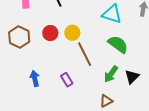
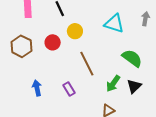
yellow circle: (72, 33) -> (75, 31), moved
green semicircle: (118, 44) -> (132, 58), moved

